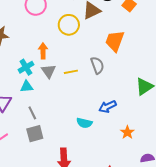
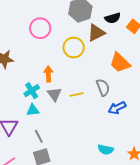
orange trapezoid: (115, 41) -> (120, 63), turned -65
blue arrow: (107, 107) -> (117, 108), moved
cyan semicircle: (84, 123) -> (106, 150), moved

